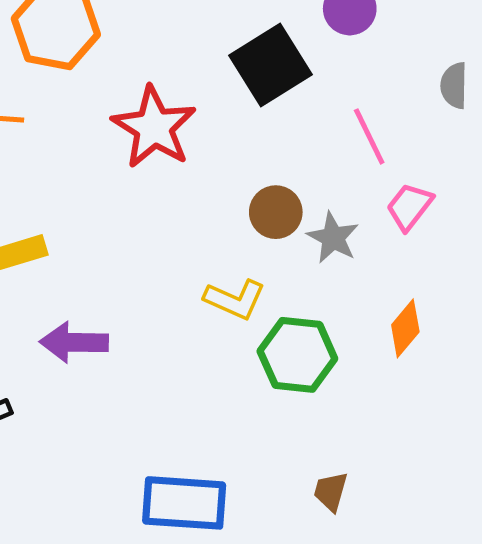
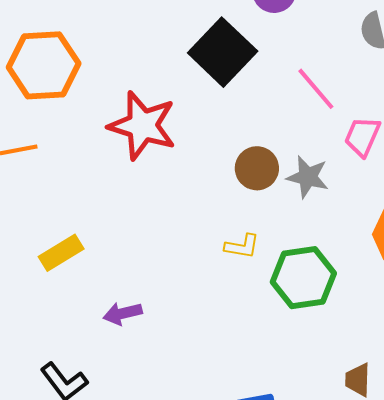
yellow L-shape: (235, 299) -> (242, 246), size x0.7
purple arrow: (74, 342) -> (123, 313), size x0.7

